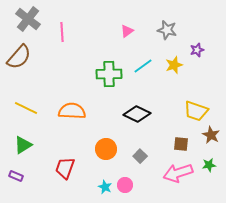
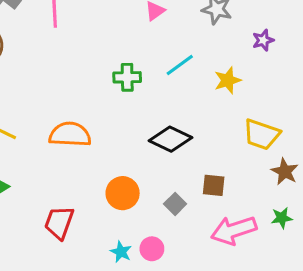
yellow star: (174, 65) -> (228, 80), moved
green cross: (109, 74) -> (127, 77), size x0.7
brown square: (181, 144) -> (214, 185), moved

